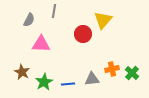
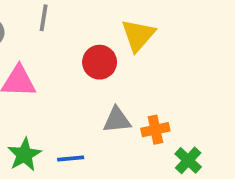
green cross: (132, 73) -> (188, 160), moved
gray triangle: (92, 79) -> (117, 120), moved

